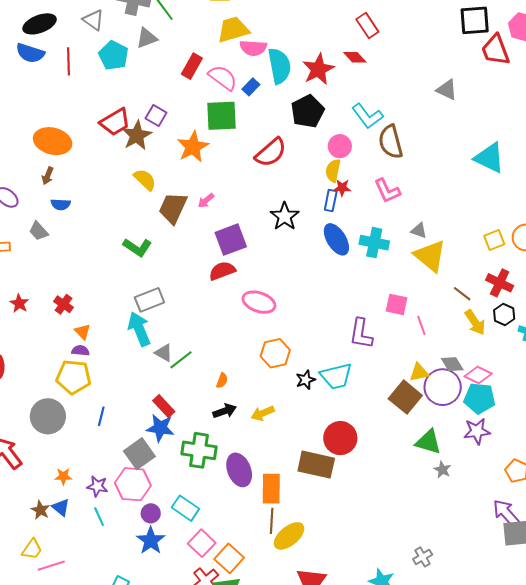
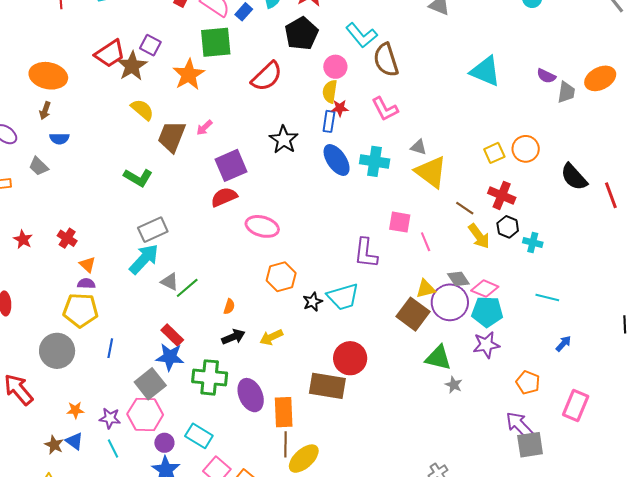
cyan arrow: (139, 329) -> (144, 259), turned 68

